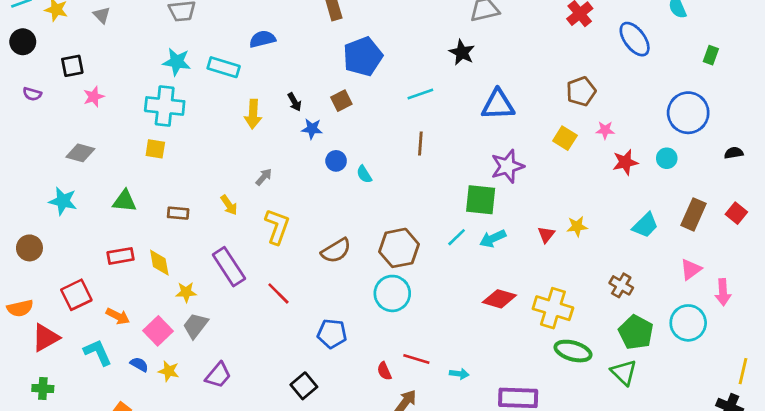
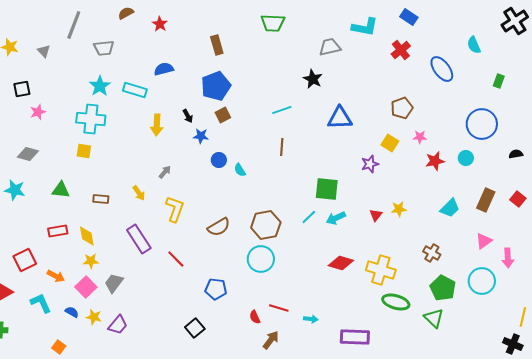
blue pentagon: (363, 56) -> (216, 86), moved
cyan star: (177, 62) -> (100, 86), turned 30
purple star: (507, 166) -> (370, 164), moved, size x0.7
yellow star: (186, 292) -> (91, 261), moved
purple trapezoid: (218, 375) -> (118, 325), moved

